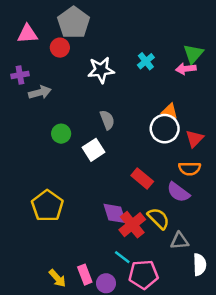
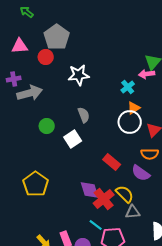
cyan cross: (146, 61) -> (128, 87), moved
gray arrow: (40, 92) -> (30, 93), size x1.4
orange triangle: (170, 111) -> (134, 108), turned -48
gray triangle: (180, 241) -> (133, 212), moved

